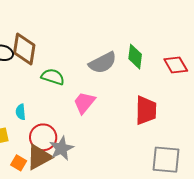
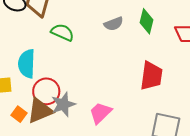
gray semicircle: (103, 63) -> (114, 24), size x0.7
pink trapezoid: (84, 103) -> (100, 113), moved
cyan semicircle: (21, 112) -> (27, 64), size x1.8

